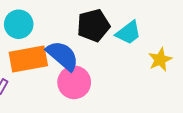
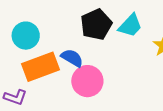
blue semicircle: (62, 56) -> (72, 58), size x0.7

